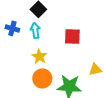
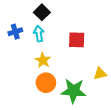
blue cross: (12, 28) -> (15, 32), turned -32

